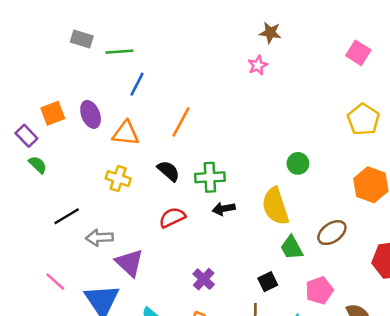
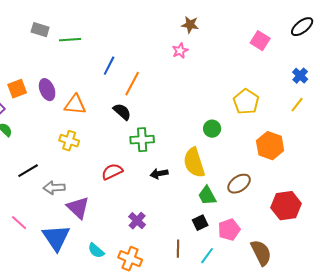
blue line: (137, 84) -> (109, 66), moved
yellow pentagon: (363, 119) -> (246, 102), moved
orange line: (181, 122) -> (132, 84), moved
black semicircle: (168, 171) -> (122, 112), moved
black arrow: (224, 209) -> (159, 174), moved
black square: (268, 282) -> (200, 223), moved

